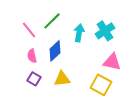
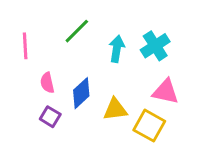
pink line: (29, 30) -> (25, 46), moved, turned 36
blue diamond: (55, 51) -> (81, 93), moved
yellow triangle: (62, 79) -> (115, 109), moved

